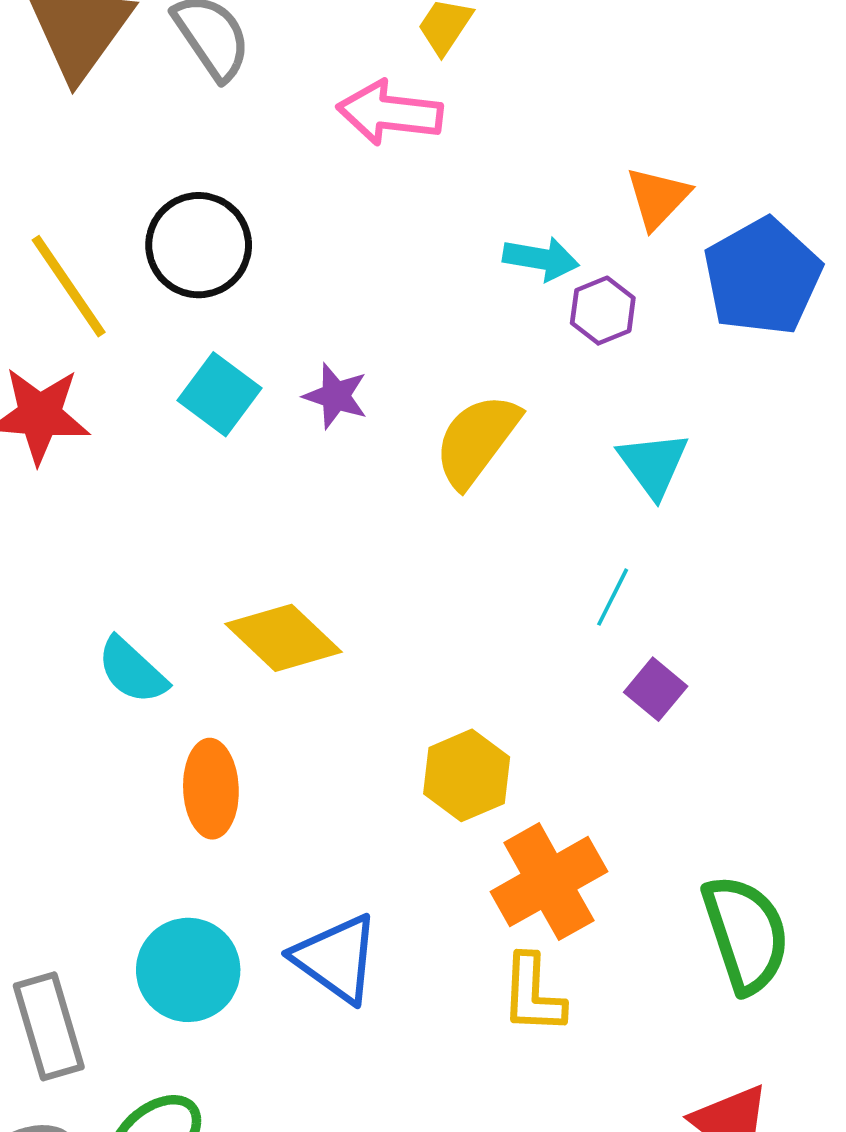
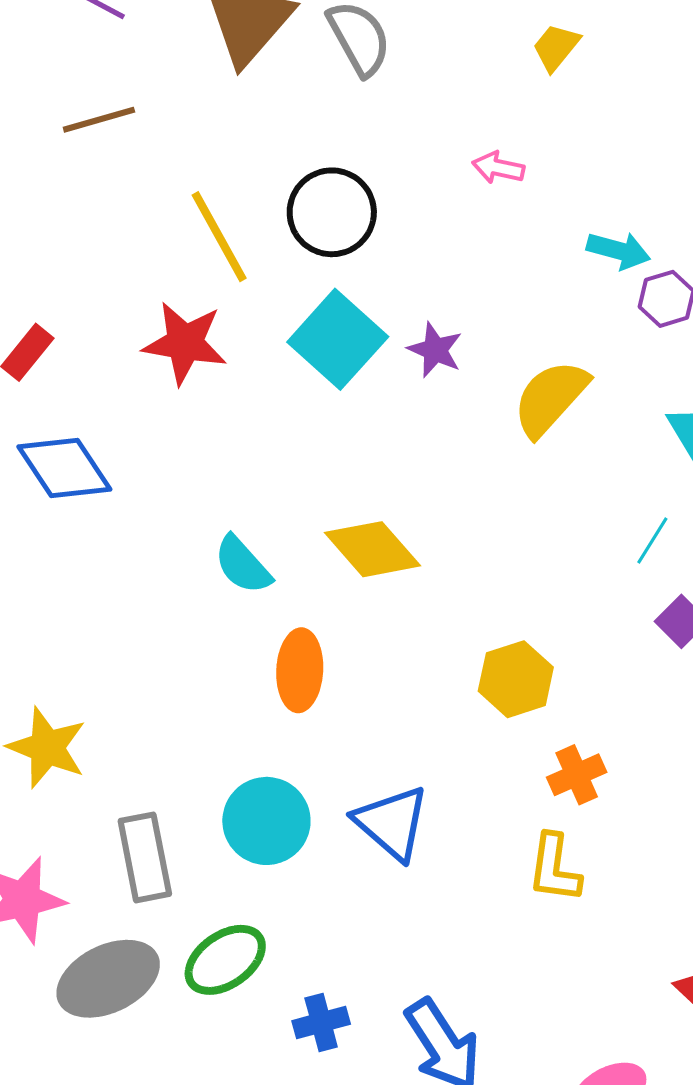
pink arrow: (390, 113) -> (498, 168), moved, size x0.6
cyan square: (220, 394) -> (338, 339), size x1.4
orange cross: (549, 882) -> (577, 775), size x0.6

